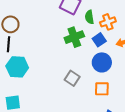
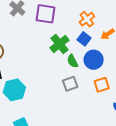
green semicircle: (89, 17) -> (72, 61), moved
gray square: (72, 78) -> (70, 84), turned -35

